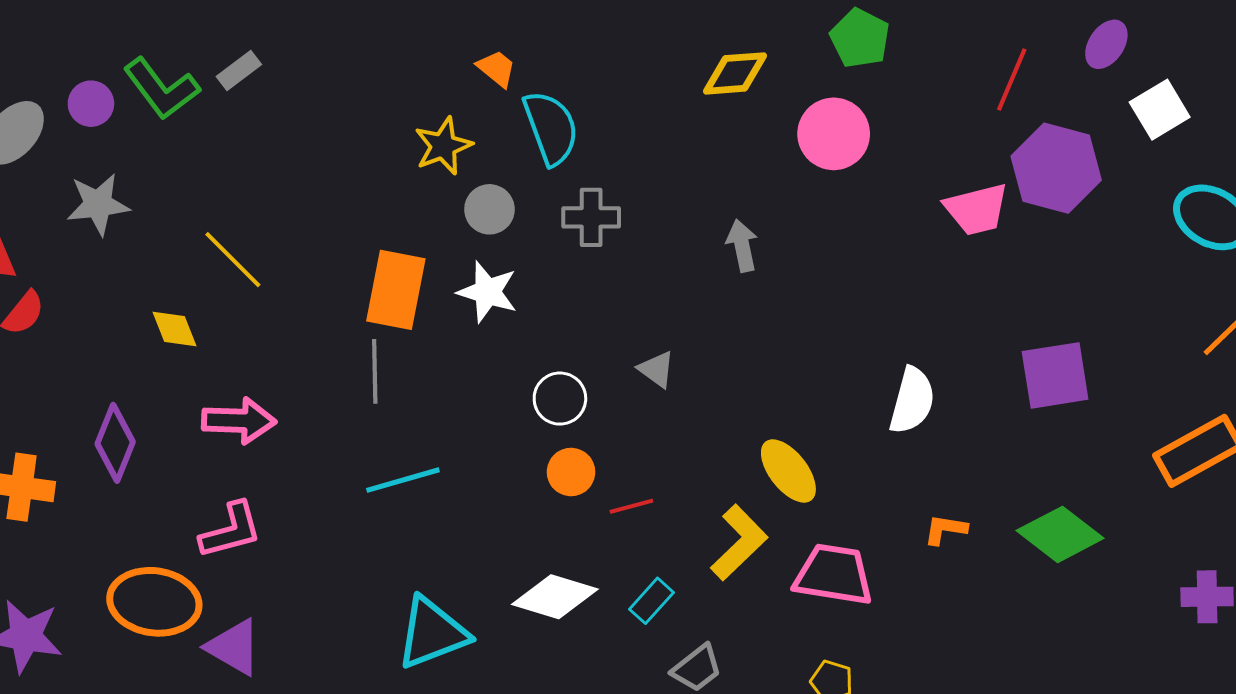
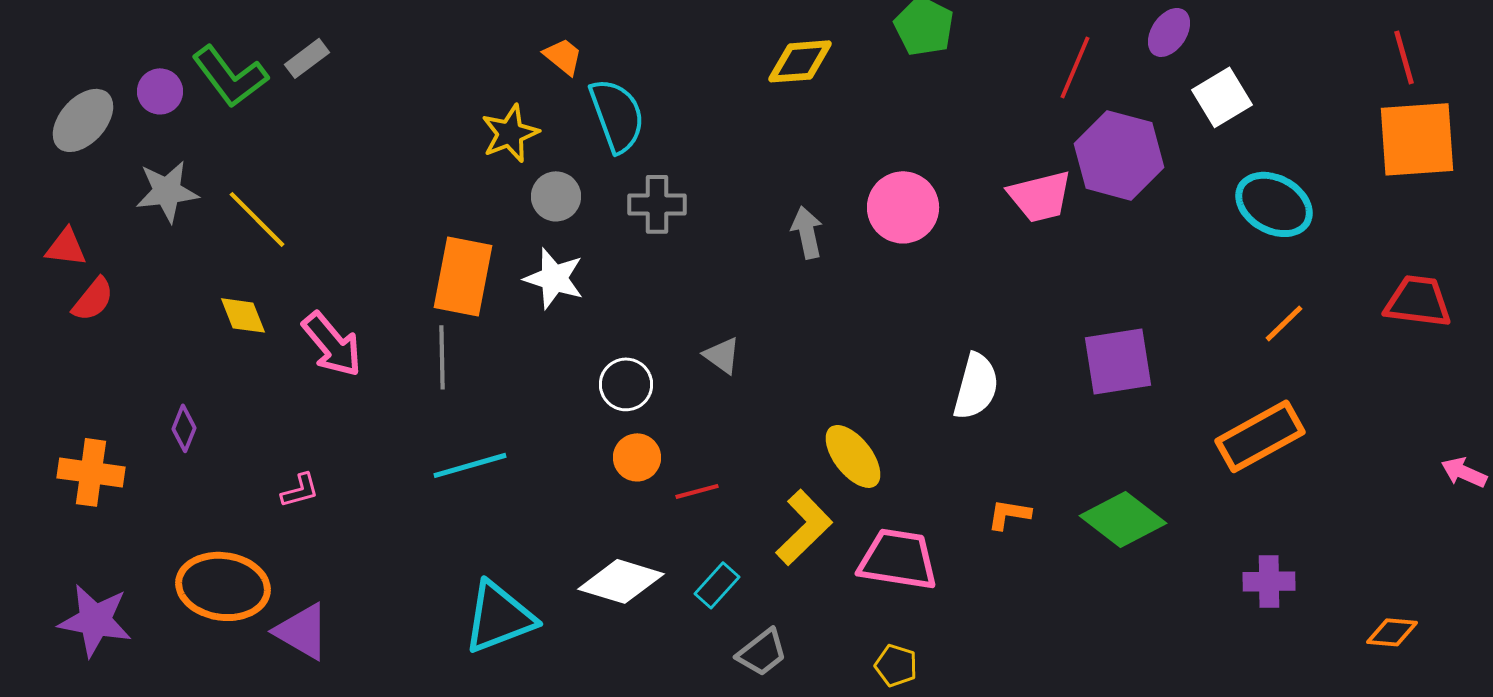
pink circle: (834, 134) -> (903, 207), moved
yellow line: (233, 260) -> (257, 219), moved
pink arrow: (239, 421) -> (332, 344), moved, turned 48
purple diamond: (115, 443) -> (184, 428), size x0.6
pink L-shape: (231, 530) -> (300, 490), moved, size x0.6

